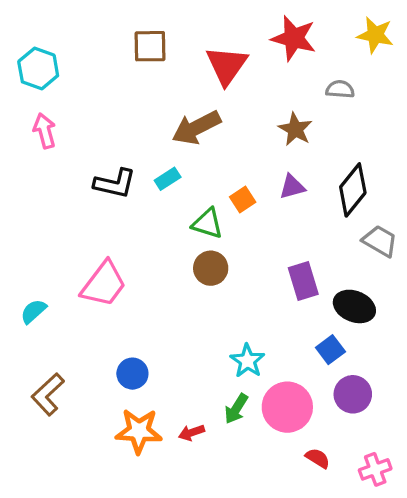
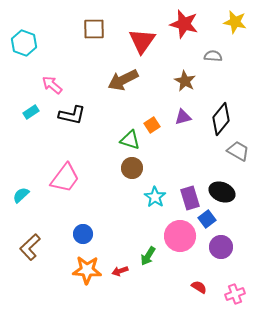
pink arrow: (45, 131) -> (52, 85), moved, turned -35
cyan rectangle: (168, 179) -> (31, 112), moved
purple rectangle: (303, 281) -> (190, 198), moved
cyan star: (247, 361) -> (155, 197), moved
pink circle: (287, 407) -> (180, 236), moved

